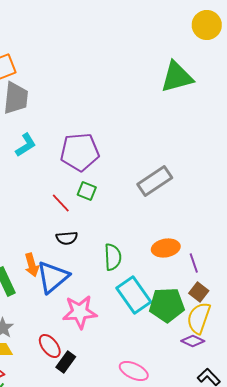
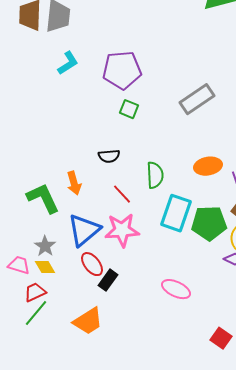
red line: (61, 203) -> (122, 194), moved
blue triangle: (53, 277) -> (84, 230), moved
cyan rectangle: (134, 295) -> (176, 213), turned 54

